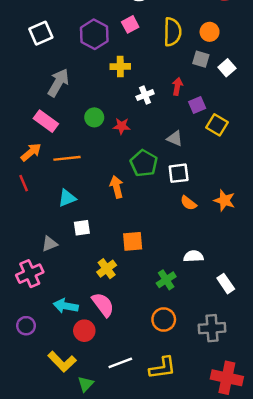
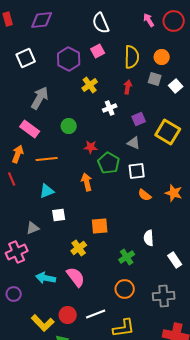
yellow cross: (120, 67) -> (90, 85), turned -35
red arrow: (177, 86) -> (128, 87), moved
purple square: (197, 105) -> (139, 119), moved
yellow square: (217, 125) -> (168, 132), size x1.4
red star: (122, 126) -> (91, 147), moved
orange arrow: (31, 152) -> (18, 154), turned -30
white semicircle: (193, 256) -> (149, 238), turned -91
red circle: (84, 331) -> (68, 315), moved
white line: (120, 363) -> (96, 314), moved

